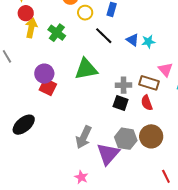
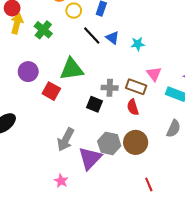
blue triangle: (132, 40) -> (112, 38), moved
red square: (48, 87) -> (51, 91), moved
black square: (121, 103) -> (94, 104), moved

